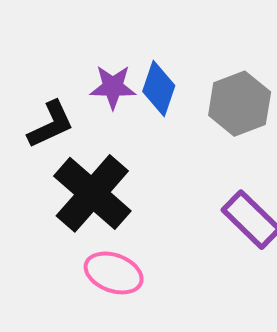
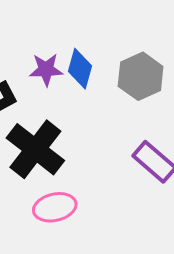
pink ellipse: (114, 273) -> (55, 207), turned -30

